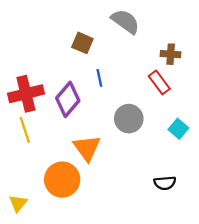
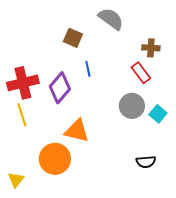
gray circle: (129, 119) -> (132, 106), moved
orange triangle: (87, 148) -> (77, 131), turned -40

